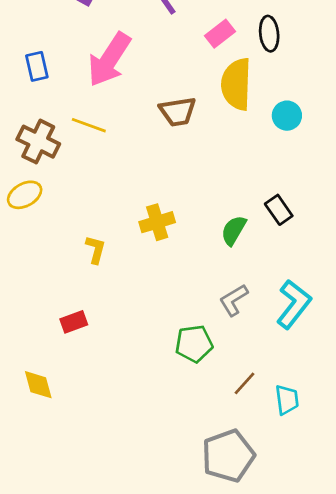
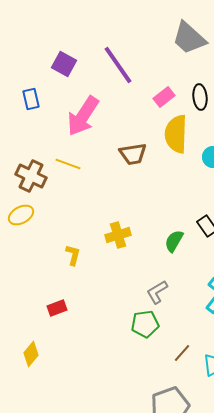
blue rectangle: (37, 66) -> (31, 99), moved
gray L-shape: (234, 300) -> (157, 292), moved
yellow diamond: (38, 385) -> (31, 354), turned 55

